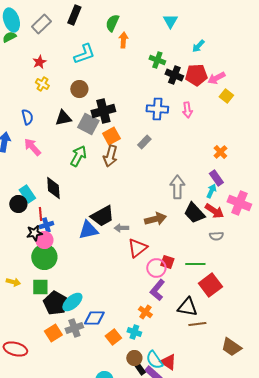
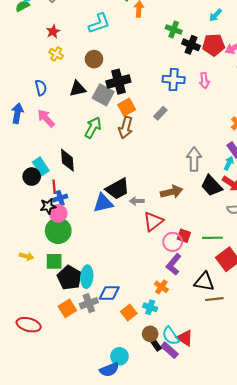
cyan ellipse: (72, 302) -> (87, 277), turned -45

